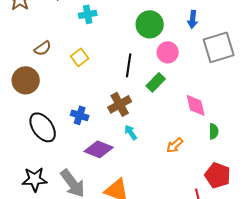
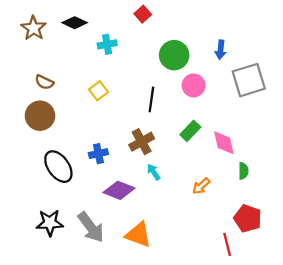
brown semicircle: (43, 48) -> (44, 82), moved, turned 60
green rectangle: (156, 82) -> (190, 131), moved
blue cross: (80, 115) -> (98, 154), turned -30

